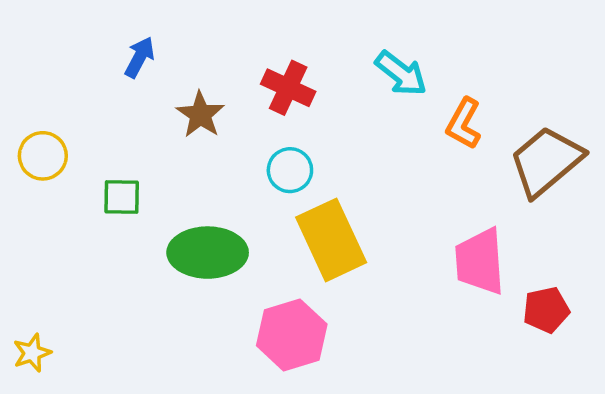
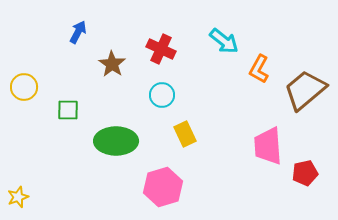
yellow rectangle: (331, 240) -> (185, 134), size x0.6

